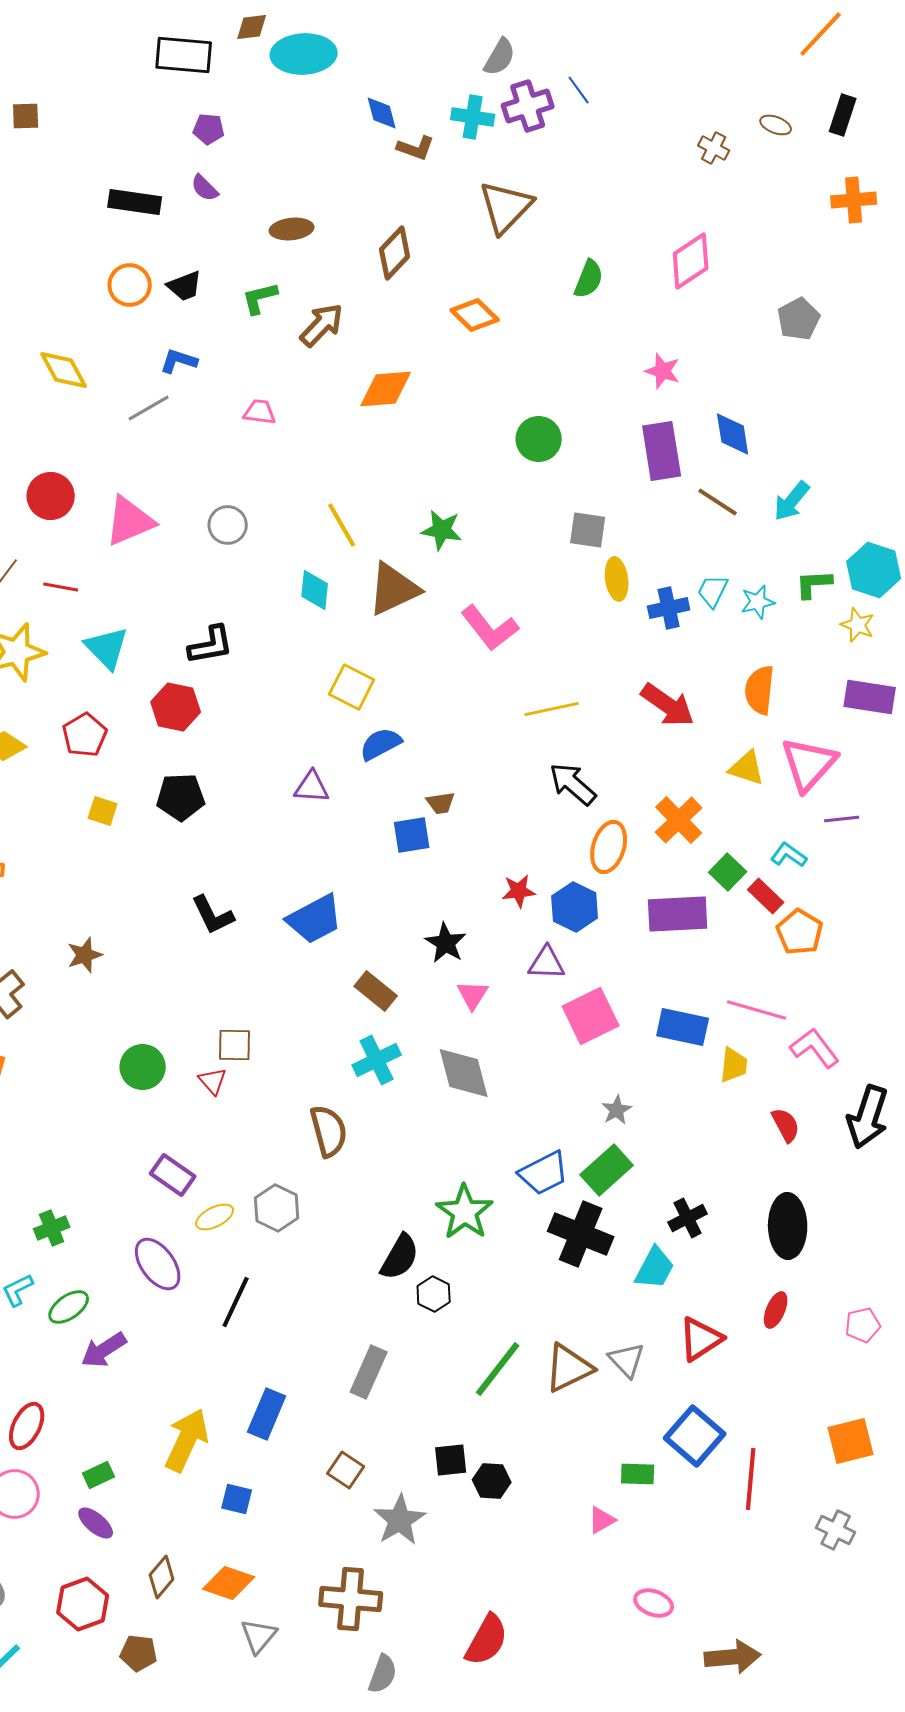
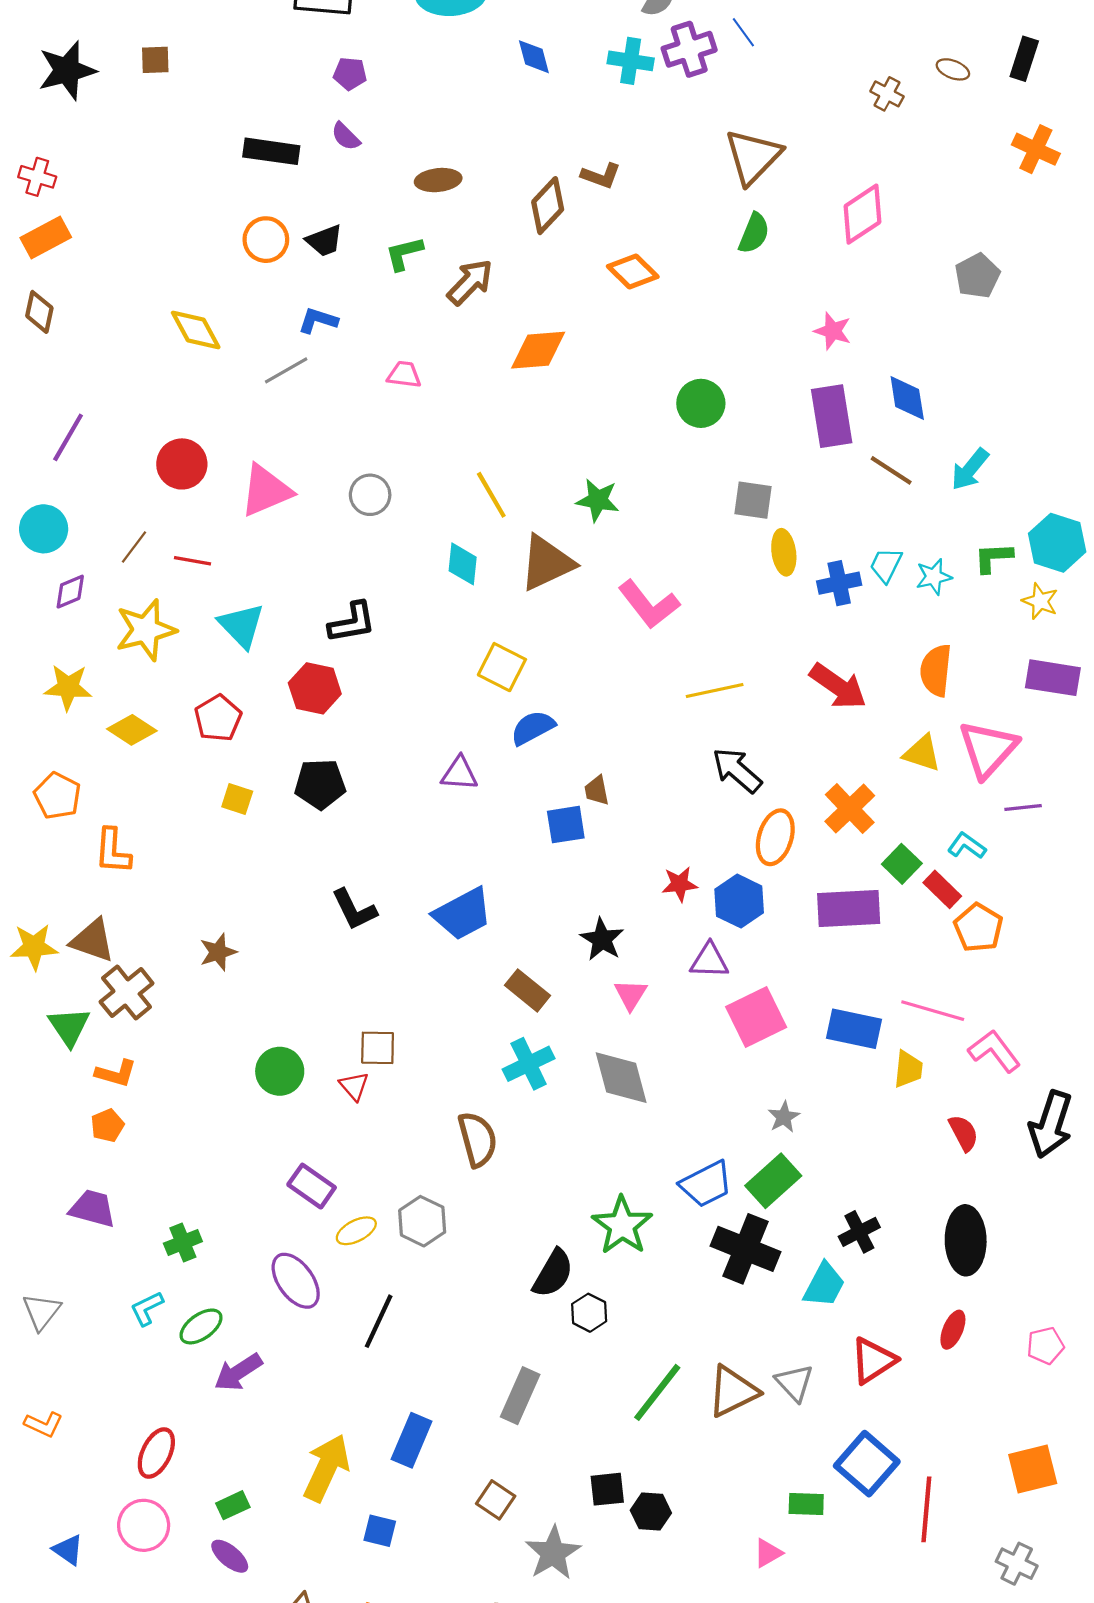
brown L-shape: (416, 148) -> (601, 176), moved
orange cross: (854, 200) -> (1036, 149), turned 30
brown triangle: (506, 207) -> (753, 157), moved
brown trapezoid: (441, 803) -> (597, 790), turned 88

